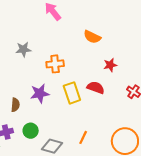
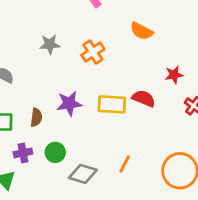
orange cross: (55, 64) -> (93, 52), moved, turned -30
red star: (110, 65) -> (174, 75), moved
yellow rectangle: (72, 93) -> (112, 104), turned -70

